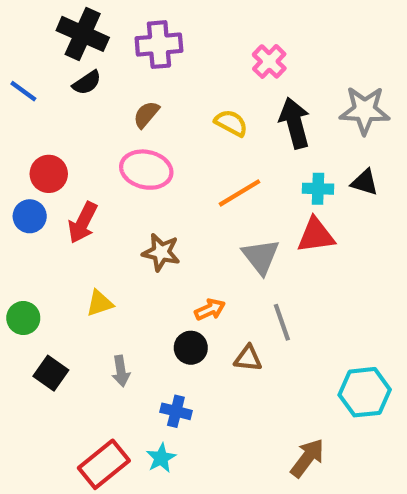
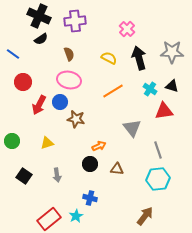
blue line: (23, 91) -> (13, 54), moved
brown semicircle: (146, 114) -> (69, 54), turned 120
cyan cross: (318, 189) -> (150, 89), turned 32
blue circle: (30, 216) -> (60, 102), moved
red triangle: (316, 235) -> (164, 111), moved
gray triangle: (261, 257) -> (132, 128), moved
green circle: (23, 318) -> (12, 141), moved
gray line: (282, 322) -> (158, 150), moved
cyan hexagon: (365, 392) -> (158, 179), moved
blue cross: (176, 411) -> (90, 198), moved

